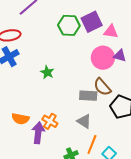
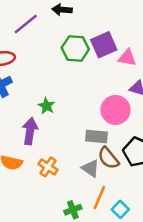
pink circle: (103, 58) -> (116, 110), moved
brown semicircle: (102, 87) -> (108, 158), moved
purple arrow: (38, 133) -> (30, 131), moved

